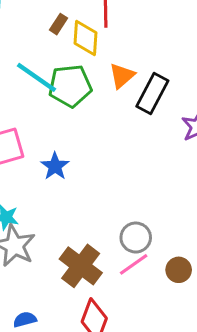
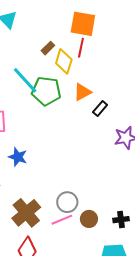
black rectangle: (152, 94) -> (100, 109), size x0.6
blue star: (55, 166) -> (18, 157), moved, turned -30
brown circle: (179, 270) -> (89, 219), moved

